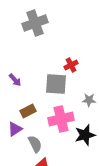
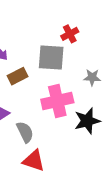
brown rectangle: (28, 111) -> (18, 76), moved

